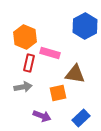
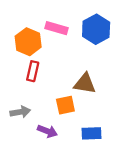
pink rectangle: (50, 53) -> (56, 28), moved
gray arrow: (23, 87) -> (20, 112), moved
blue rectangle: (81, 118) -> (92, 133), turned 42

